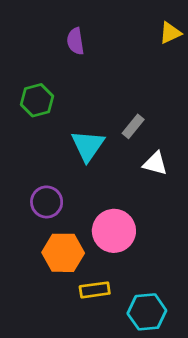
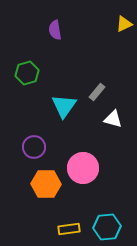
yellow rectangle: (95, 290) -> (69, 229), moved

